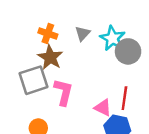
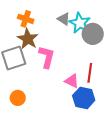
gray triangle: (83, 34) -> (64, 19), moved, turned -40
pink L-shape: (63, 92) -> (47, 57), moved

